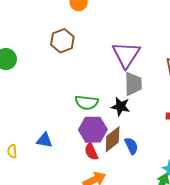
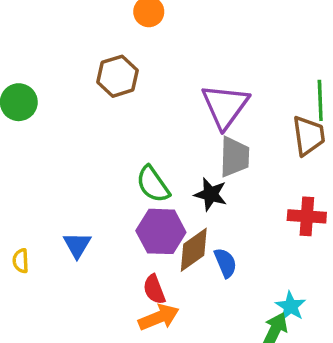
green semicircle: (87, 102) -> (153, 184), turned 45
blue triangle: (44, 140) -> (77, 245), turned 48
red semicircle: (91, 152) -> (154, 289), moved

